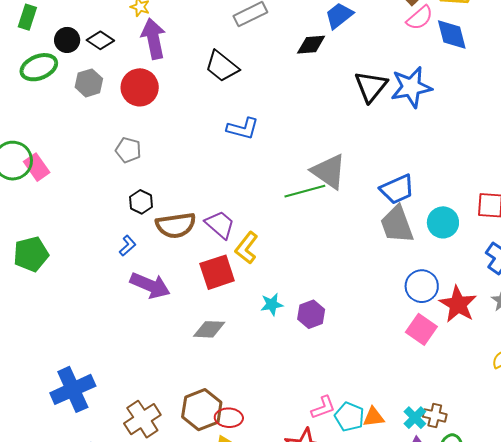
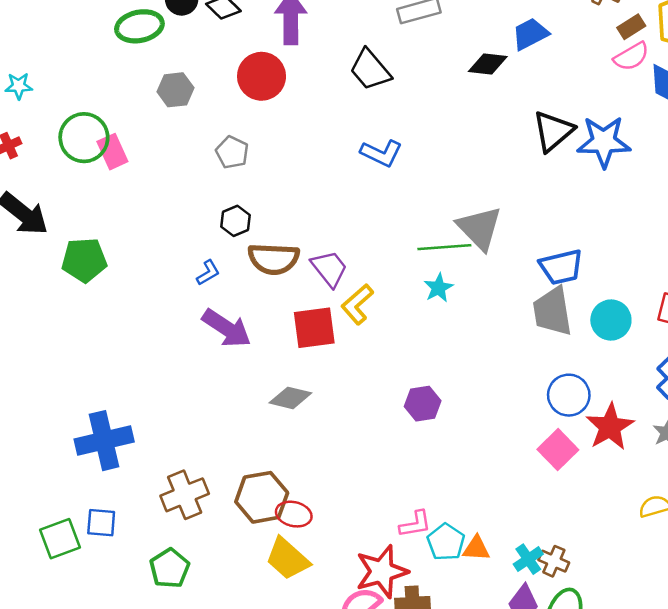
gray hexagon: (89, 83) -> (175, 90), moved
cyan star: (272, 304) -> (439, 288), moved, turned -30

